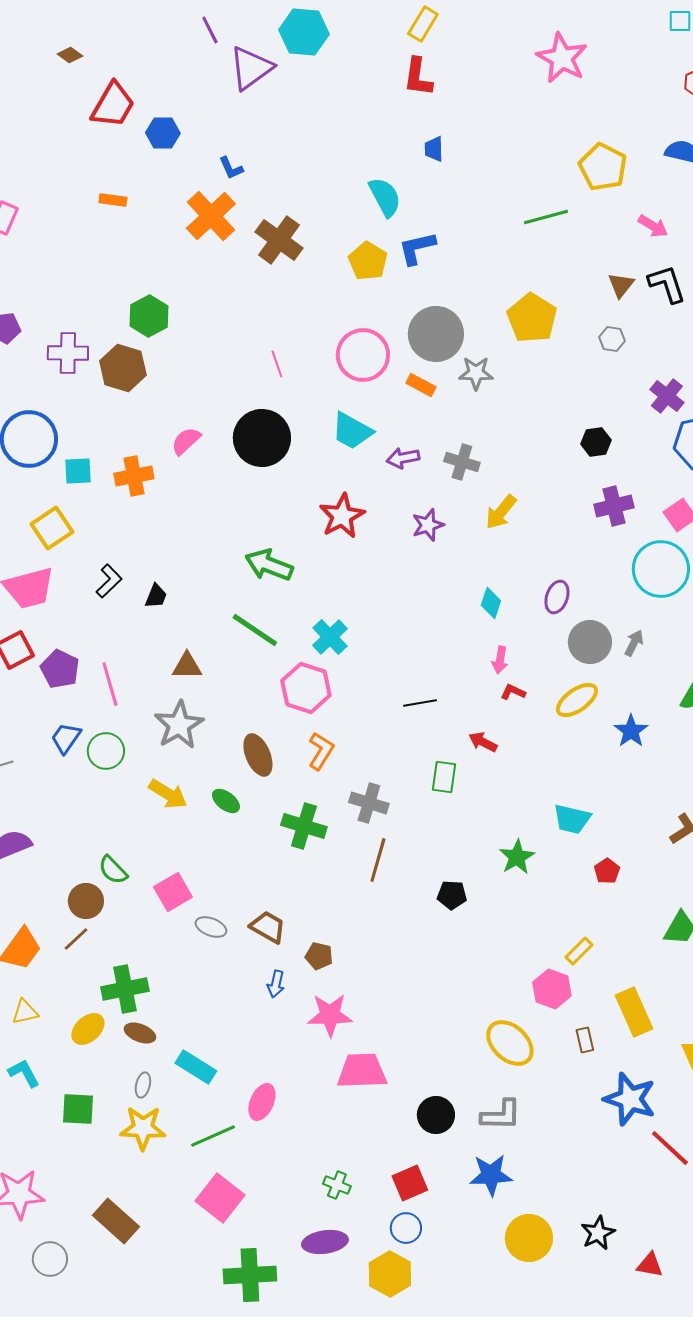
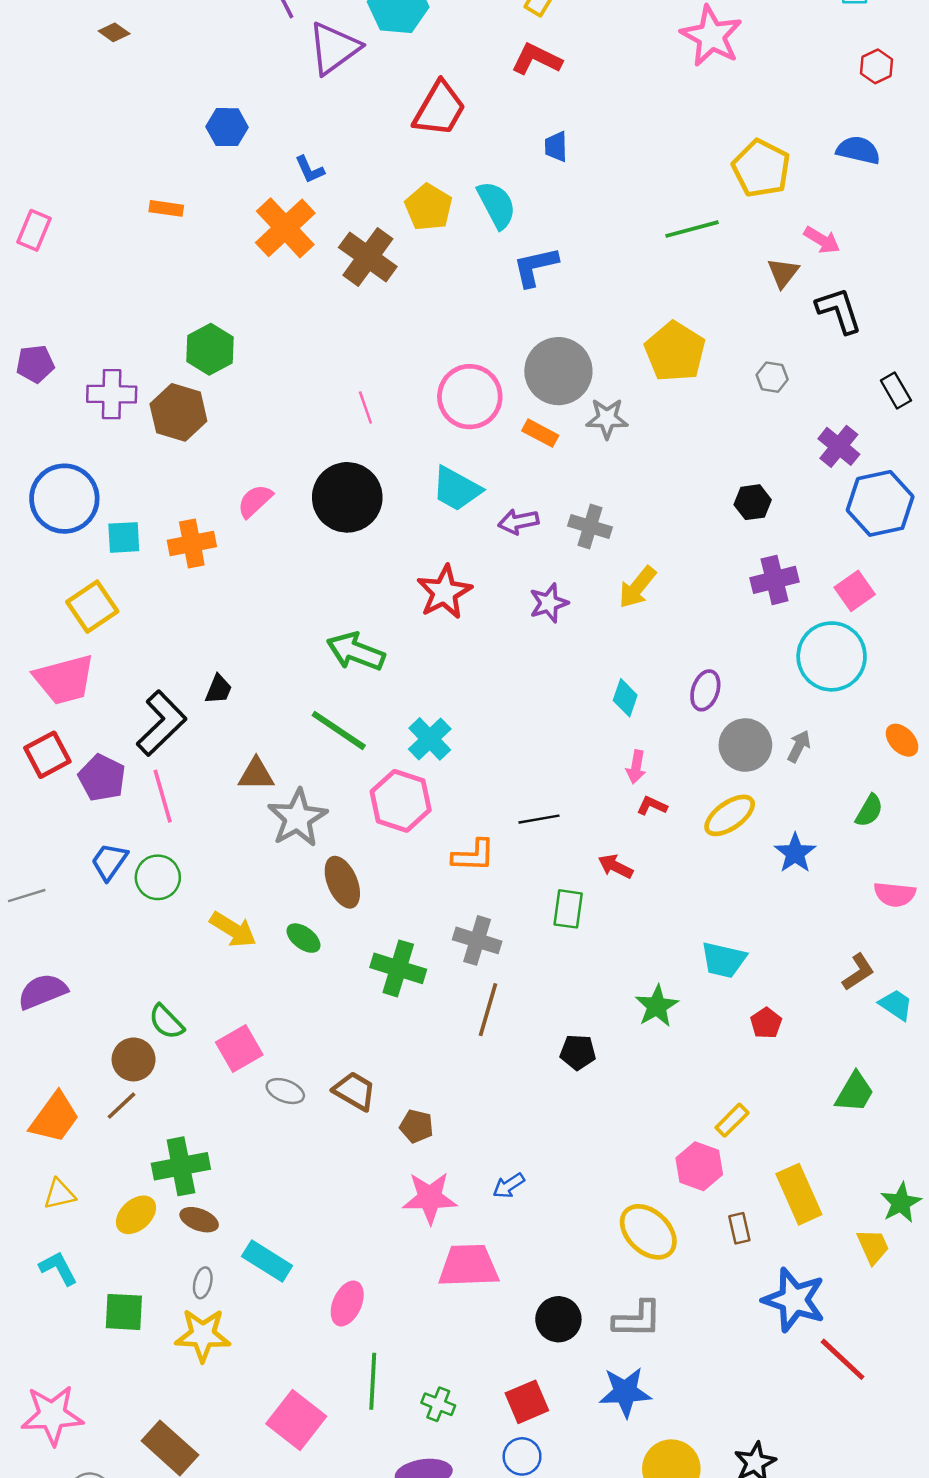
red L-shape: (418, 77) -> (537, 59), turned 108
red trapezoid: (113, 105) -> (439, 109), moved
yellow pentagon: (368, 261) -> (429, 207), moved
brown triangle: (621, 285) -> (783, 273), moved
black L-shape: (109, 581) -> (161, 723), moved, size x1.6
gray star: (179, 725) -> (297, 818), moved
orange L-shape: (321, 751) -> (473, 855), moved, turned 60
blue arrow: (276, 984) -> (509, 1186), moved, turned 44
green line: (213, 1136) -> (373, 1381), moved, turned -63

